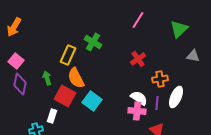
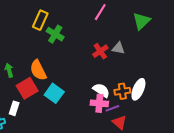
yellow rectangle: (68, 55) -> (40, 20), moved
gray triangle: (193, 56) -> (118, 48), moved
orange cross: (160, 79) -> (122, 91), moved
red square: (65, 96) -> (27, 88), turned 30
purple line: (157, 103) -> (112, 108), moved, turned 64

